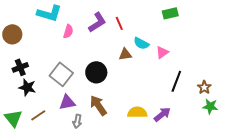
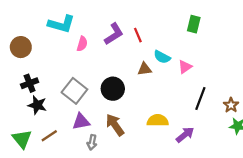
green rectangle: (170, 13) -> (194, 24), turned -63
yellow semicircle: (137, 112) -> (158, 120), moved

